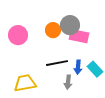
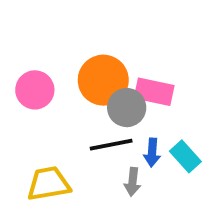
gray circle: (70, 25) -> (127, 108), moved
orange circle: (53, 30) -> (103, 80), size x1.6

